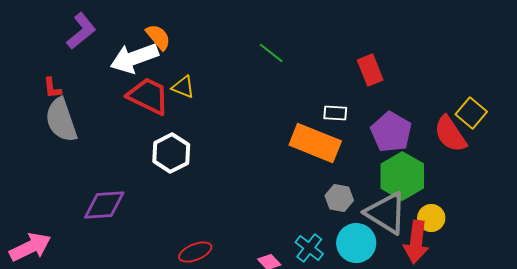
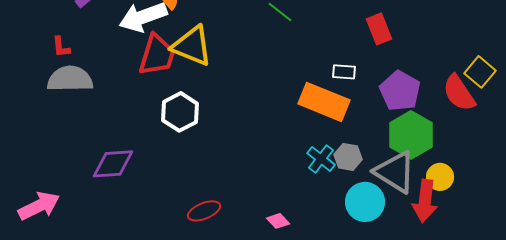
yellow triangle: (183, 87) -> (192, 46), size x1.8
red trapezoid: (148, 96) -> (157, 55), turned 81
gray semicircle: (61, 120) -> (70, 79), turned 108
cyan cross: (309, 248) -> (321, 159), moved

